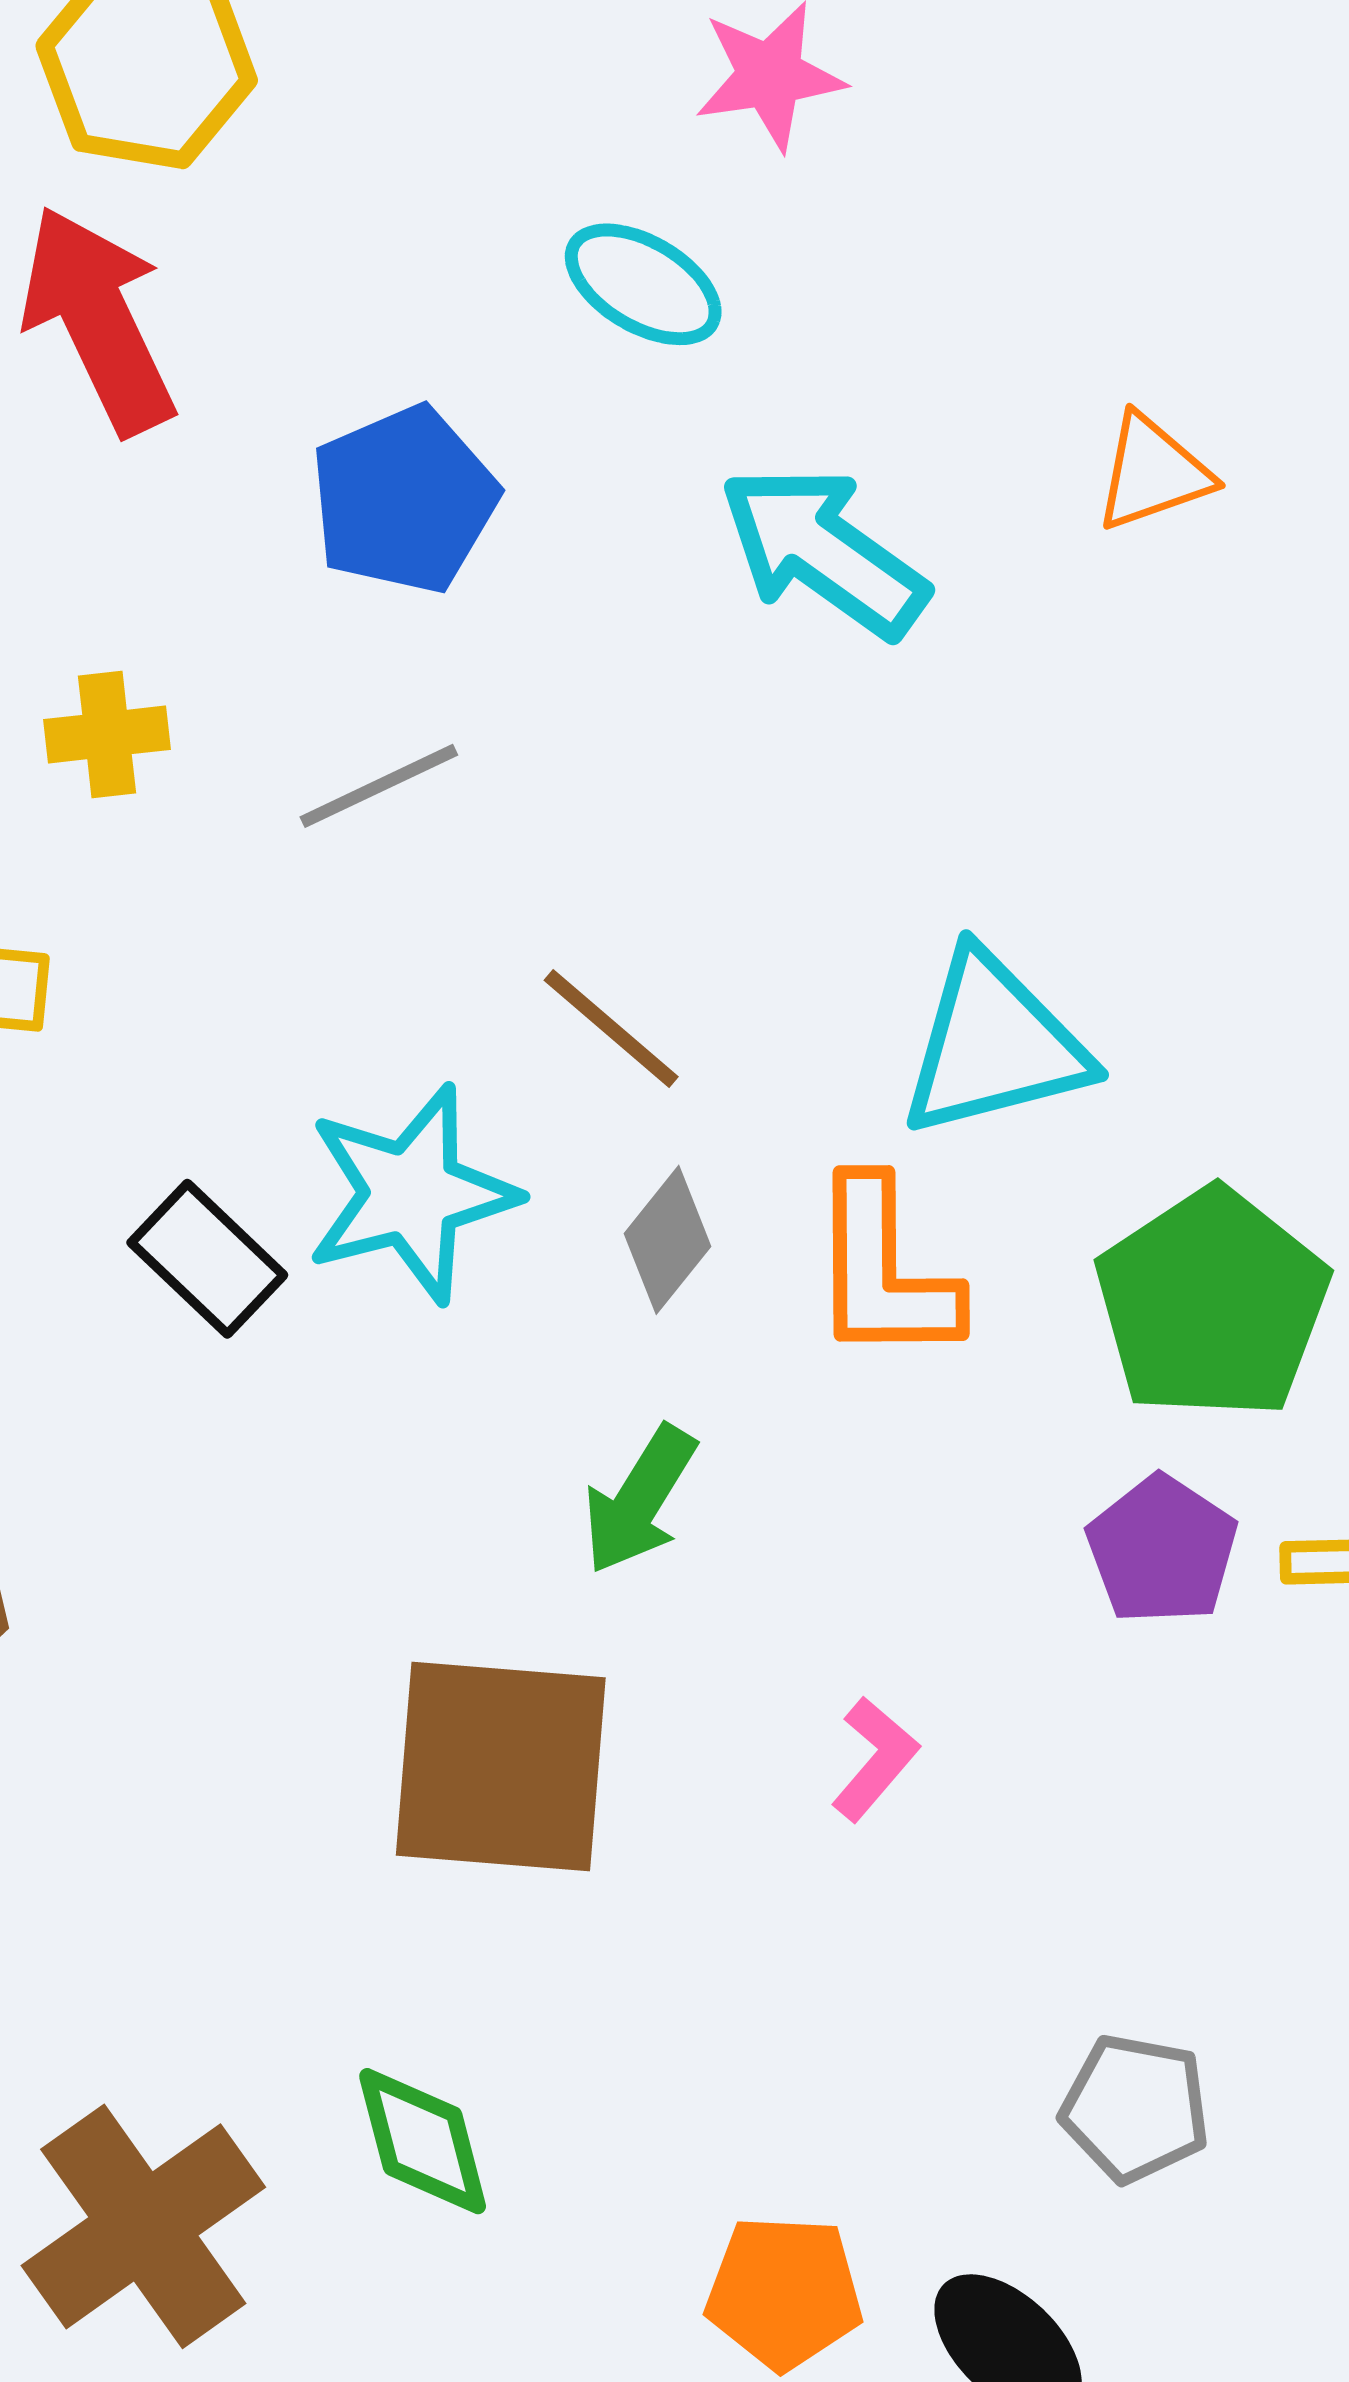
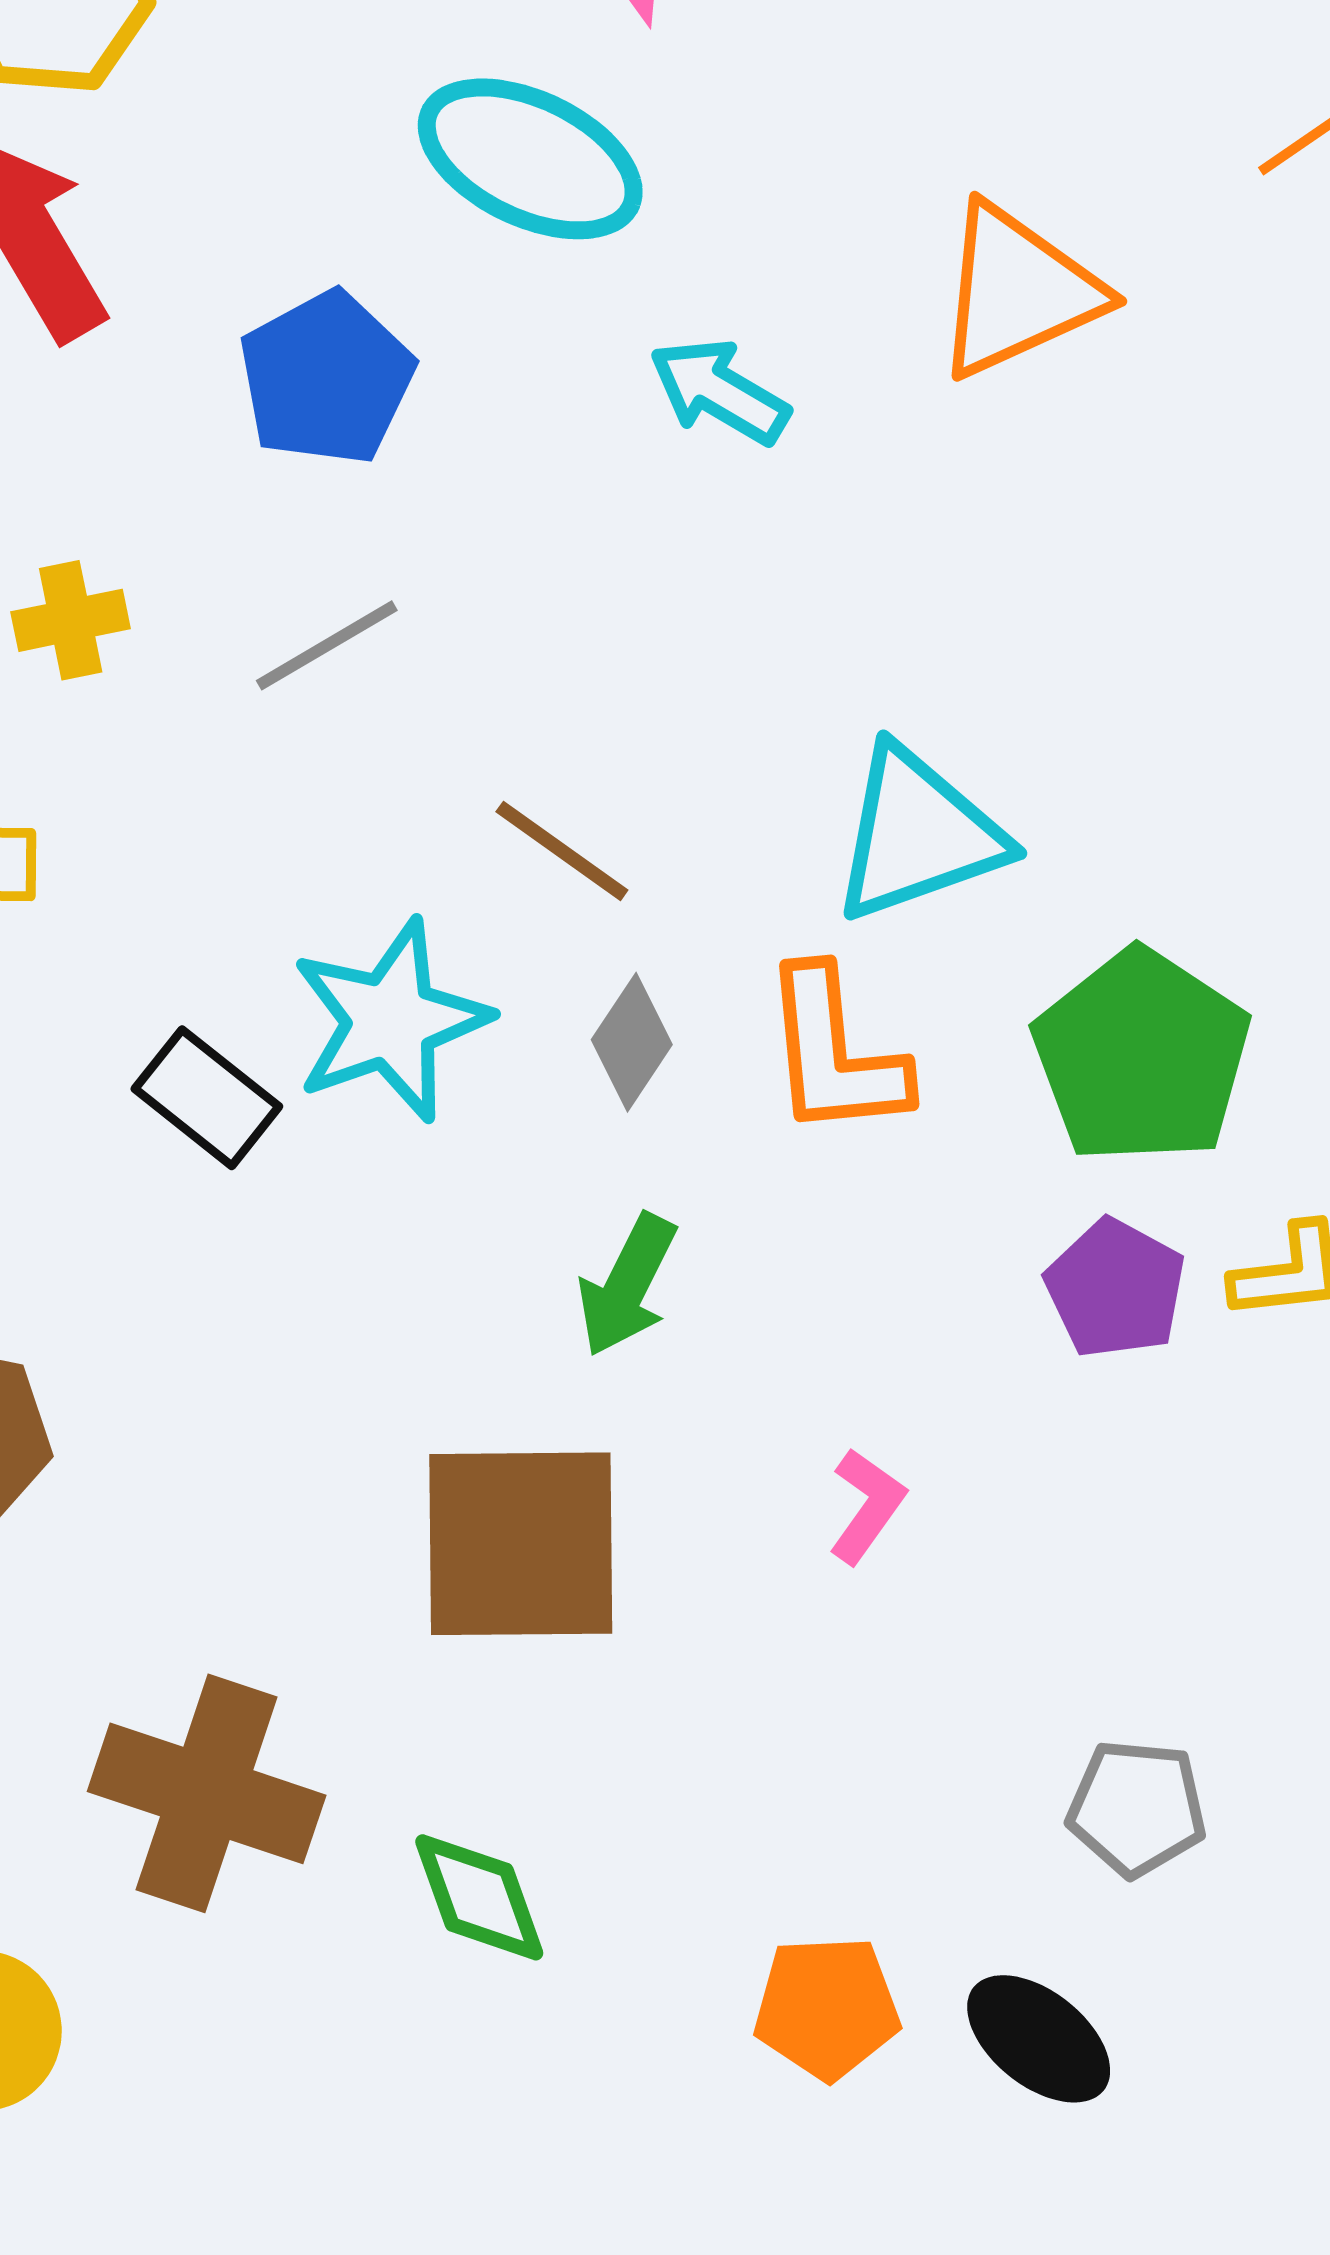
cyan ellipse: (643, 284) -> (530, 159), size x1.5
orange triangle: (1153, 473) -> (1018, 291), size x1.6
cyan arrow: (823, 551) -> (719, 391), size x0.7
brown cross: (143, 2226) -> (207, 1793), moved, turned -31

